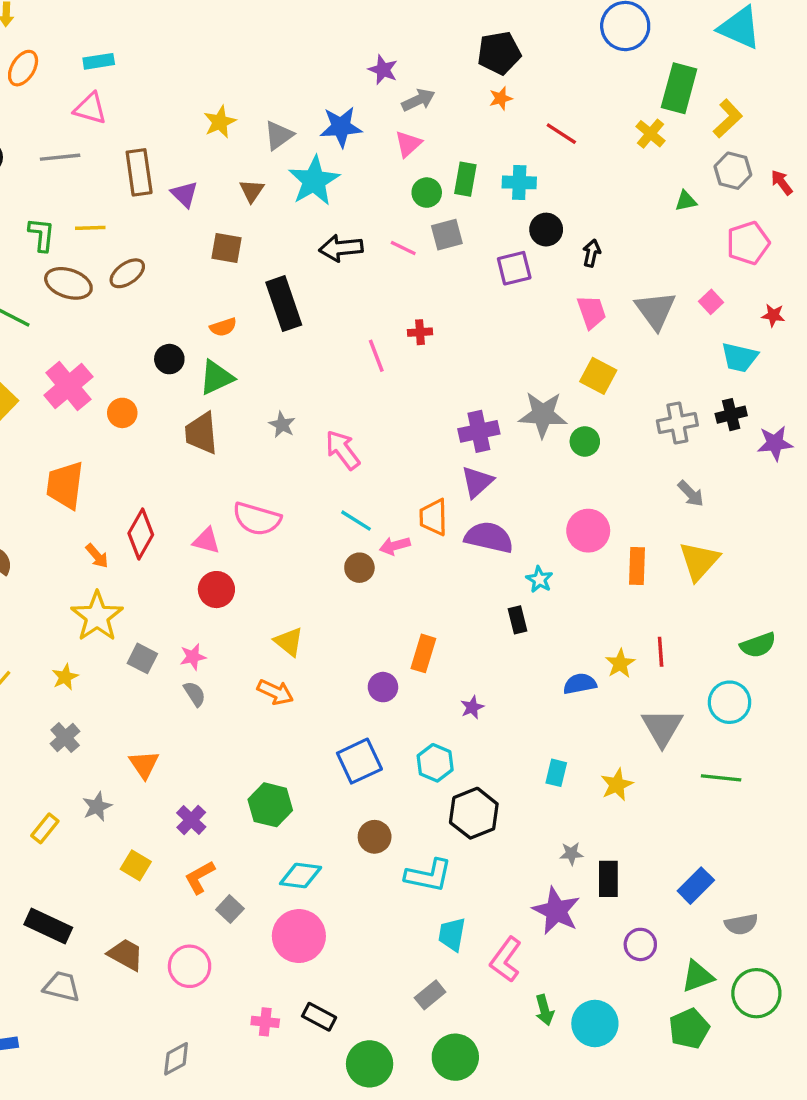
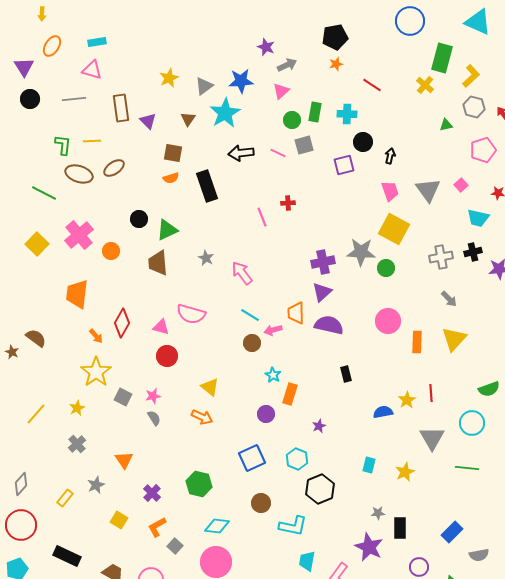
orange semicircle: (223, 327) -> (171, 178), moved
yellow square: (598, 376) -> (394, 229), size x1.4
cyan star: (539, 579) -> (273, 375), moved

